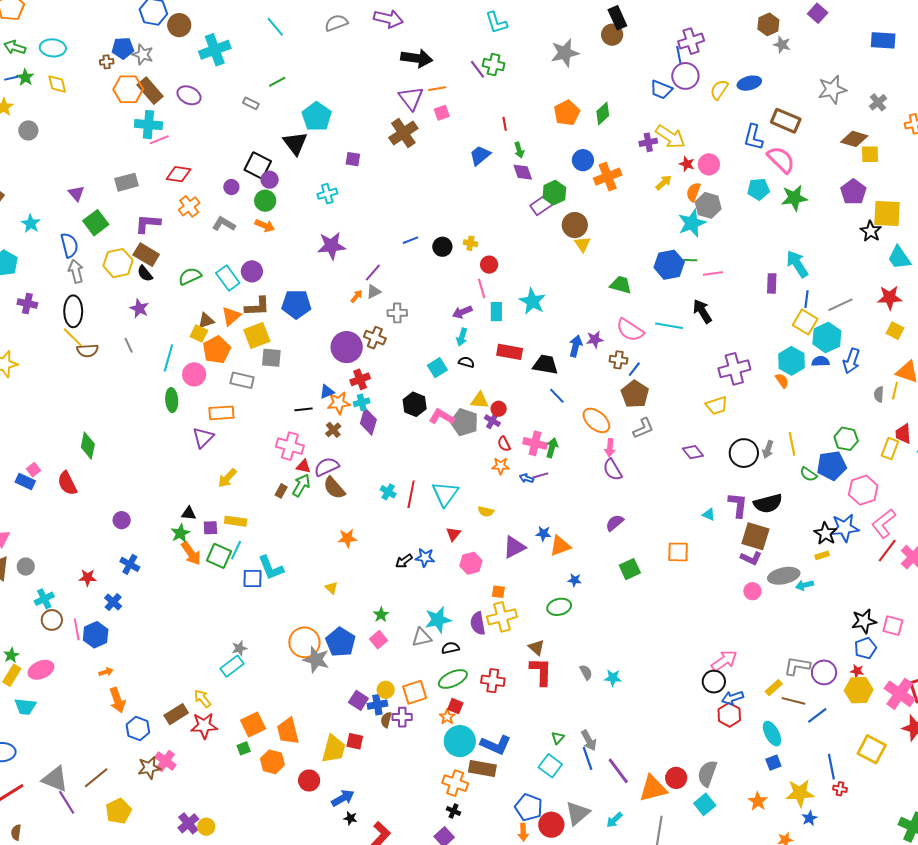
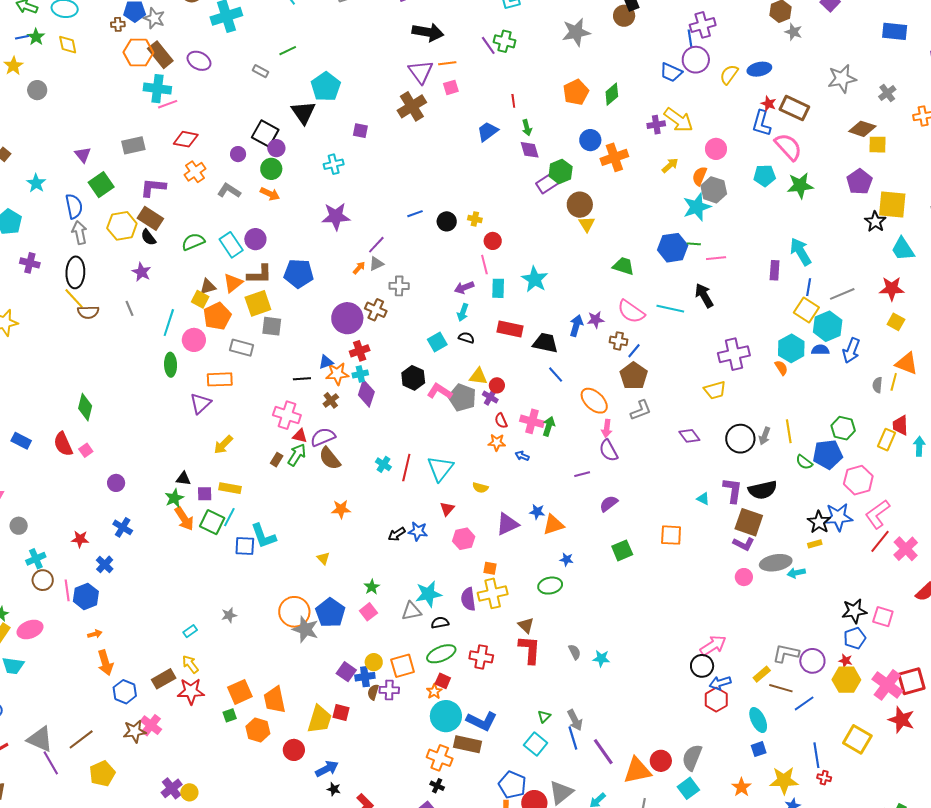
red star: (687, 164) -> (769, 104), moved
pink square: (33, 470) -> (86, 450), moved
purple line: (540, 475) -> (582, 474), moved
cyan rectangle: (232, 666) -> (190, 631), moved, size x0.6

